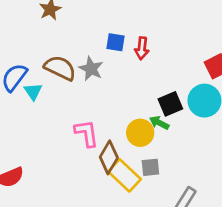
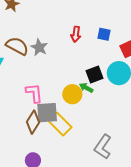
blue square: (115, 42) -> (104, 34), moved
brown diamond: (109, 157) -> (33, 122), moved
gray square: (150, 167) -> (47, 113), moved, size x1.6

